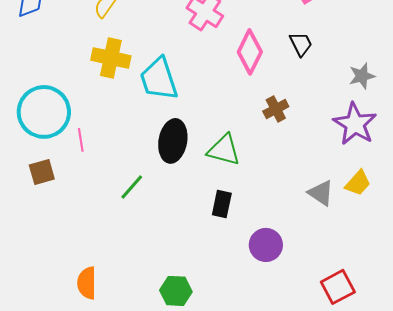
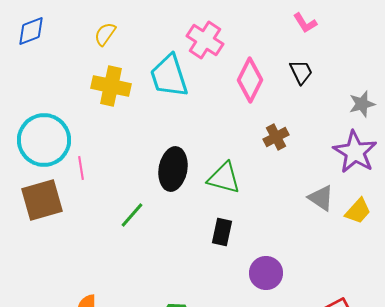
cyan trapezoid: (159, 79) -> (169, 76), moved
brown square: (42, 172) -> (42, 200), size x1.6
gray triangle: (321, 193) -> (321, 198), moved

